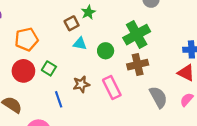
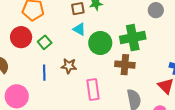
green circle: (106, 51) -> (100, 43), size x1.5
pink rectangle: (112, 88) -> (93, 89), moved

